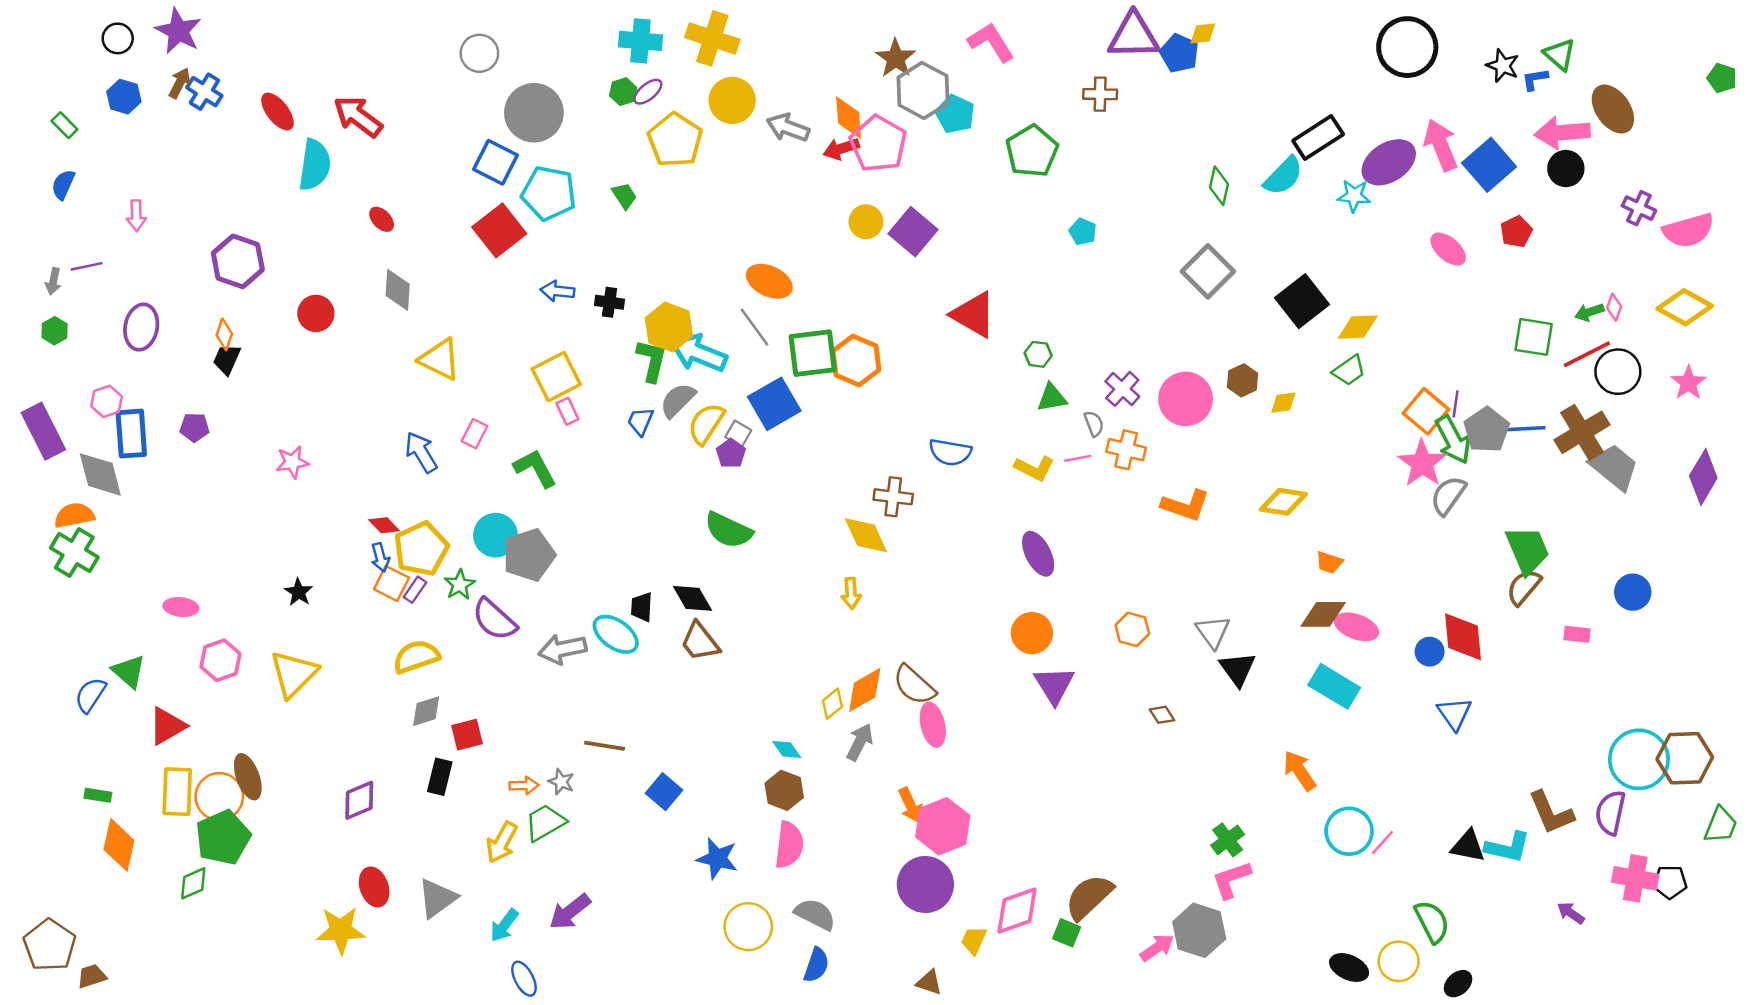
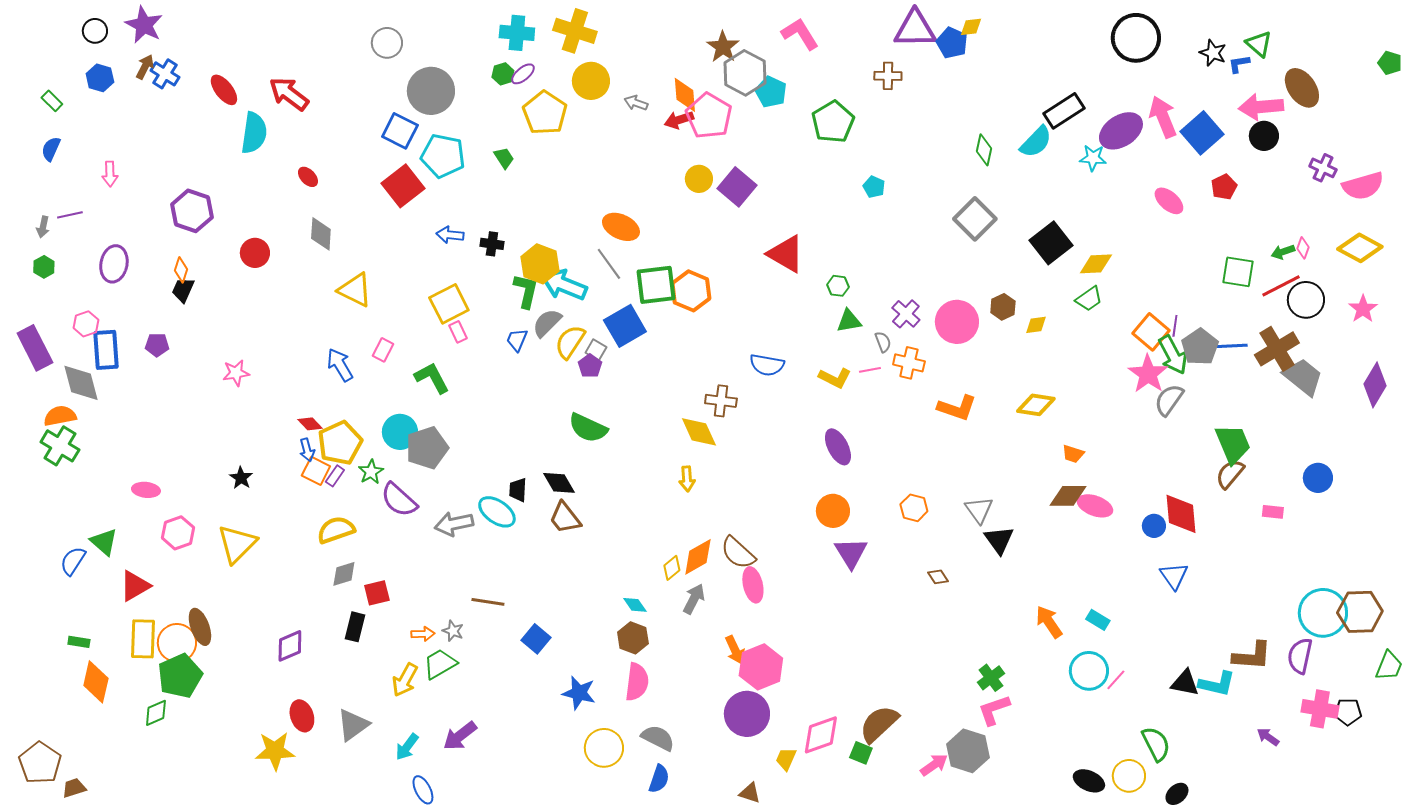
gray arrow: (788, 128) -> (636, 103), size x0.7
cyan rectangle: (1334, 686) -> (1098, 620), moved, size x0.6
brown L-shape: (1551, 813) -> (1252, 656), turned -63

